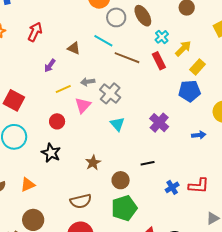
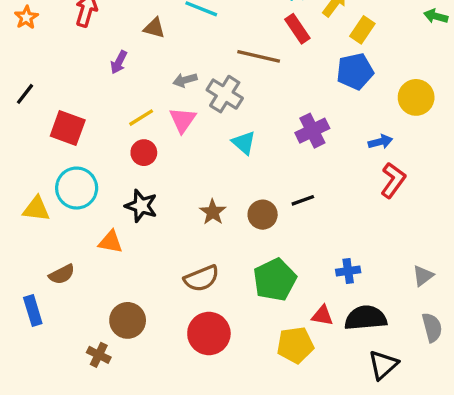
brown line: (127, 58) -> (259, 56), moved
yellow line: (63, 89) -> (141, 118), moved
purple cross: (159, 123) -> (312, 131), turned 30
brown circle: (121, 180) -> (263, 215), moved
orange triangle: (28, 185) -> (111, 242), moved, turned 42
red L-shape: (199, 186) -> (393, 180), moved, turned -50
blue cross: (172, 187) -> (348, 271), moved, turned 32

